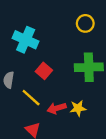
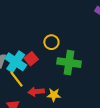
yellow circle: (85, 23) -> (51, 42), moved
cyan cross: (26, 40) -> (16, 62), moved

